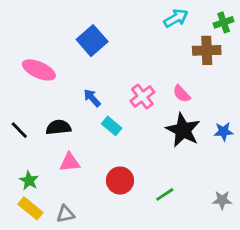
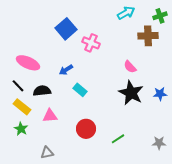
pink ellipse: (39, 70) -> (28, 63), moved
pink cross: (142, 97) -> (91, 43), moved, turned -30
blue arrow: (92, 98) -> (66, 70), turned -80
black line: (19, 130) -> (18, 86), moved
yellow rectangle: (30, 208) -> (22, 107), moved

